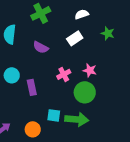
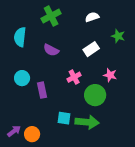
white rectangle: (75, 38) -> (91, 49), moved
pink star: (90, 70) -> (110, 75), moved
orange circle: (33, 129) -> (32, 134), moved

